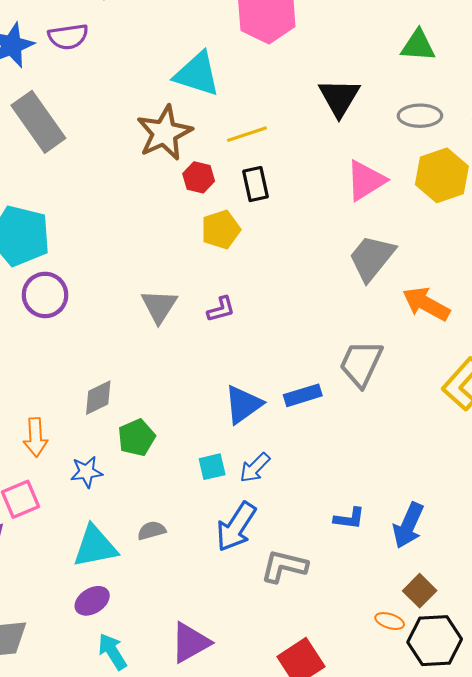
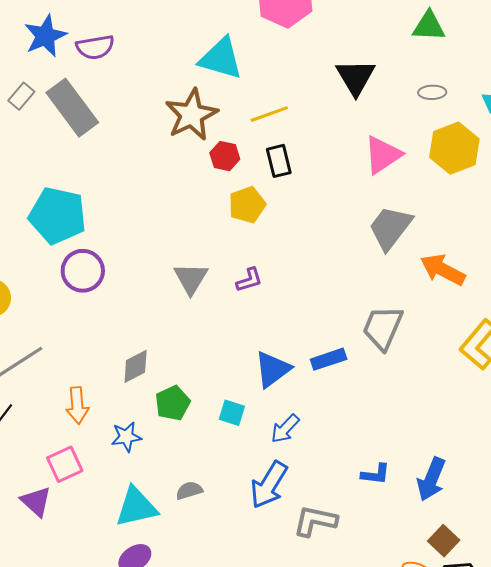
purple semicircle: (68, 37) -> (95, 47), moved
gray ellipse: (420, 116) -> (432, 92), size x0.7
cyan square: (212, 467) -> (232, 413), moved, turned 32

